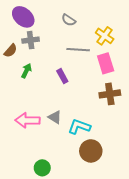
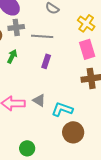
gray line: (78, 50) -> (42, 36), moved
purple rectangle: (62, 76) -> (46, 61), turned 48

